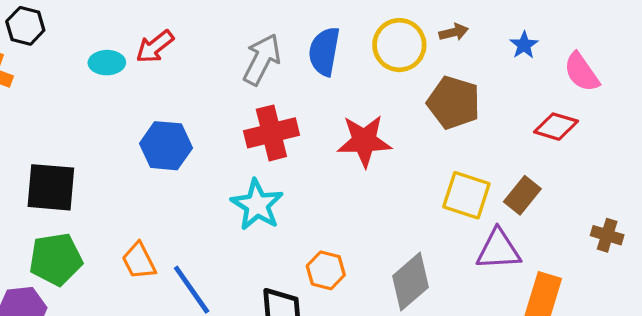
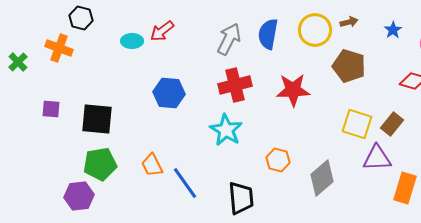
orange hexagon: (326, 270) -> (278, 160), moved

